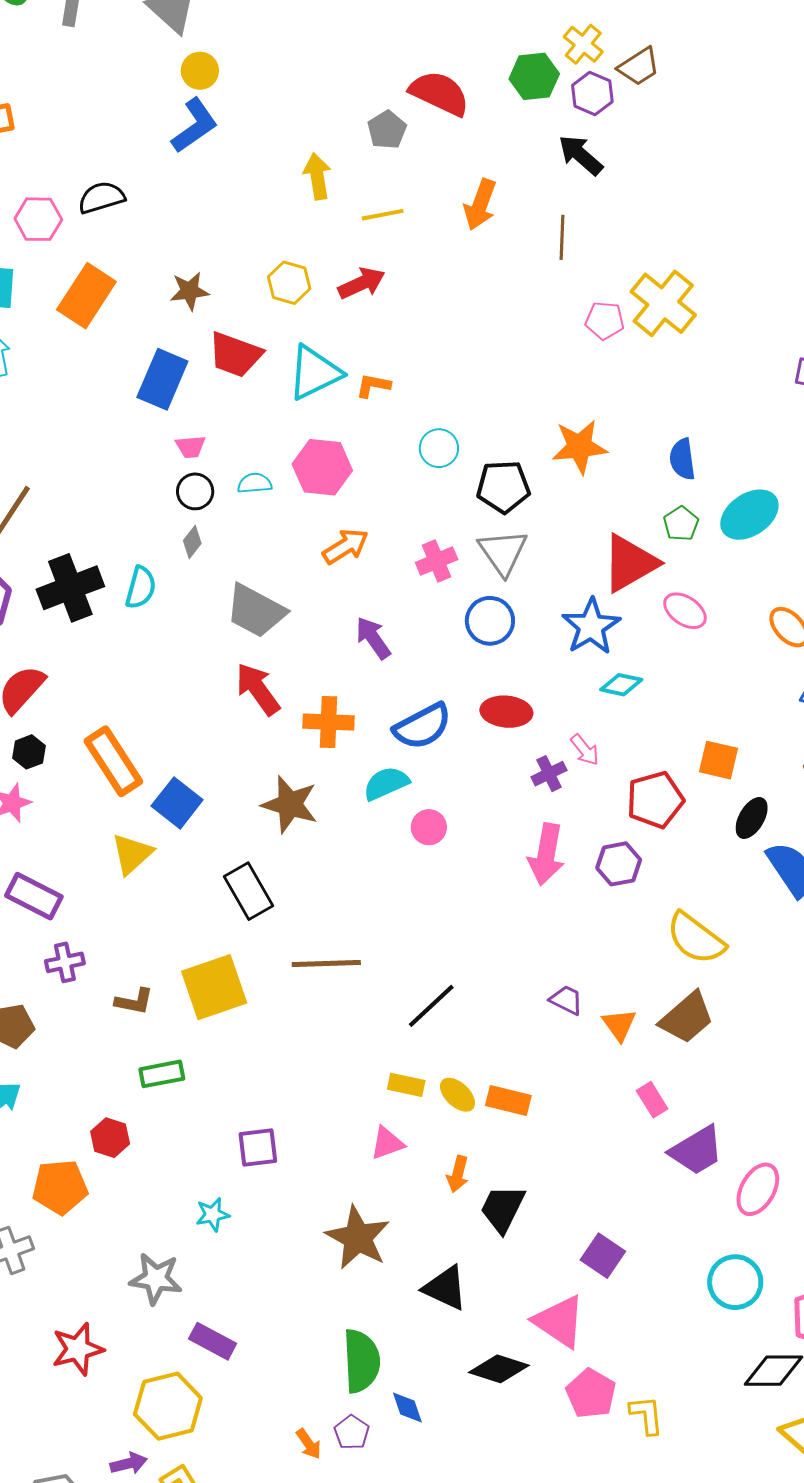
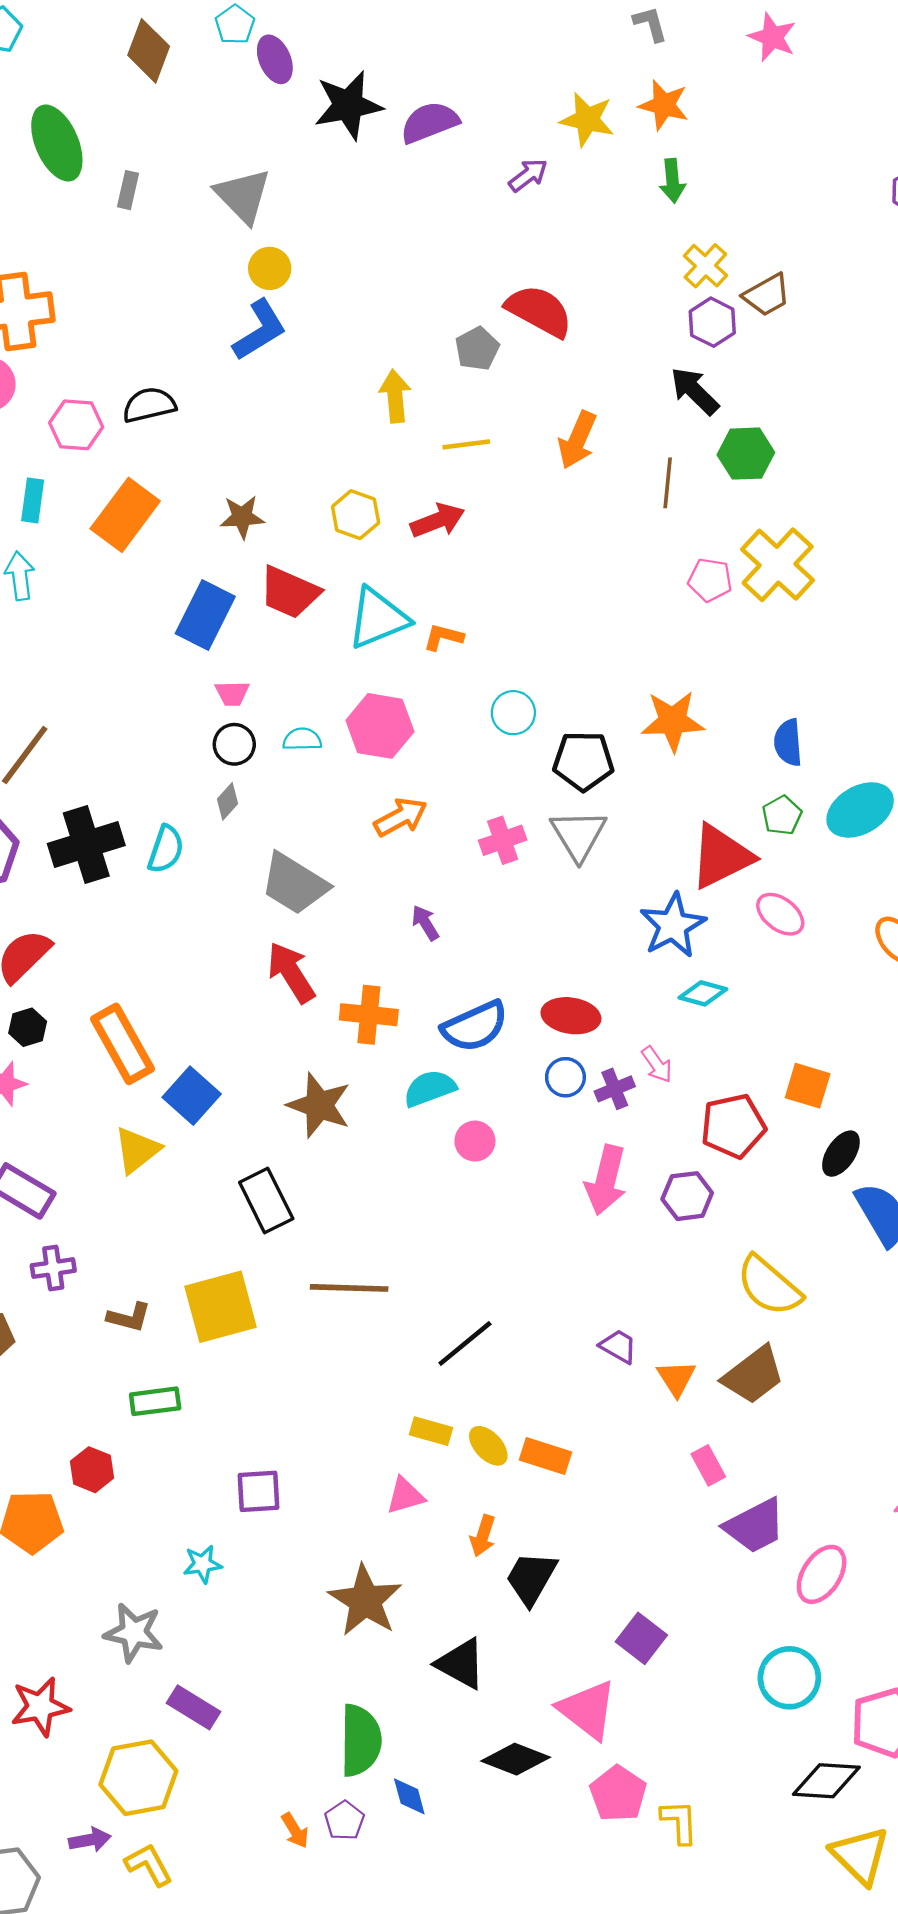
green hexagon: (534, 76) -> (746, 454), moved
blue circle: (490, 621) -> (565, 1077), moved, size x0.7
purple arrow: (373, 638) -> (425, 923), size x0.7

